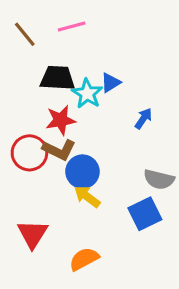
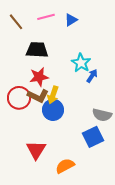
blue triangle: (111, 83) -> (71, 20), moved
cyan star: (87, 94) -> (81, 63), moved
yellow arrow: (87, 197) -> (53, 95), moved, turned -108
red triangle: (33, 234) -> (36, 150), moved
orange semicircle: (84, 259) -> (65, 166), moved

